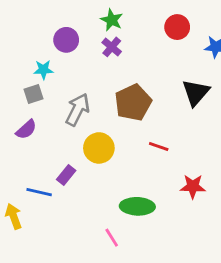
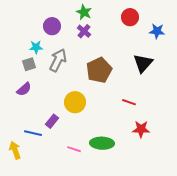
gray arrow: (78, 110) -> (58, 60), moved
red line: (159, 147) -> (129, 102), moved
pink line: (112, 238) -> (74, 149), moved, turned -40

